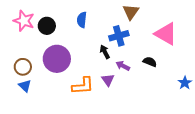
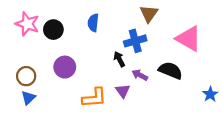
purple circle: (57, 59) -> (65, 67), size x0.7
black semicircle: (150, 62) -> (170, 70), size x1.5
blue triangle: (25, 86) -> (28, 98), turned 32

